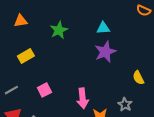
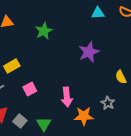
cyan triangle: (103, 28) -> (98, 13), moved
yellow rectangle: (26, 56) -> (12, 66), moved

